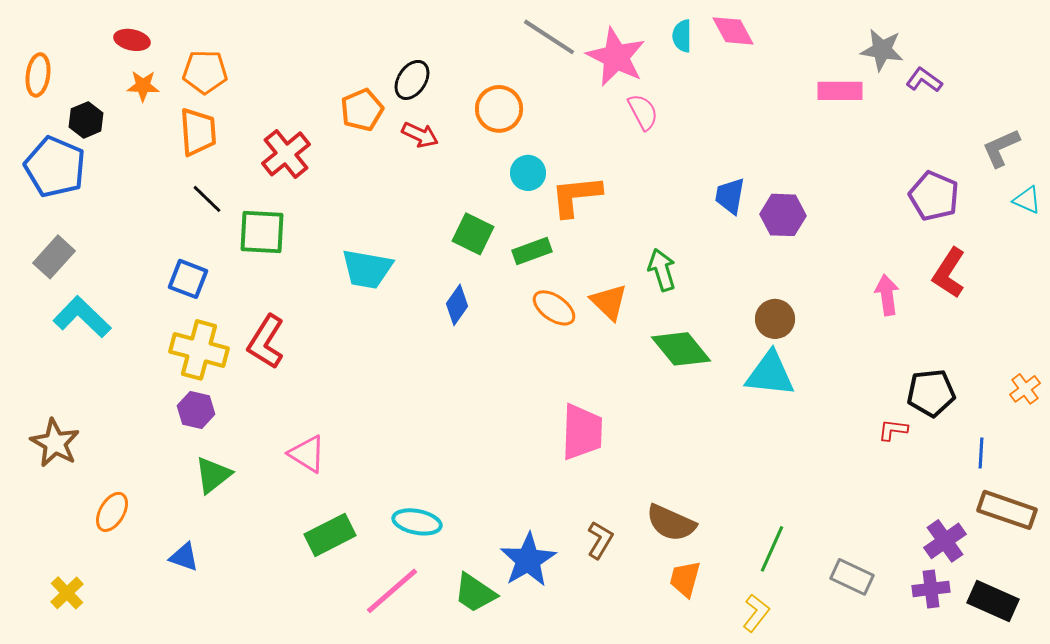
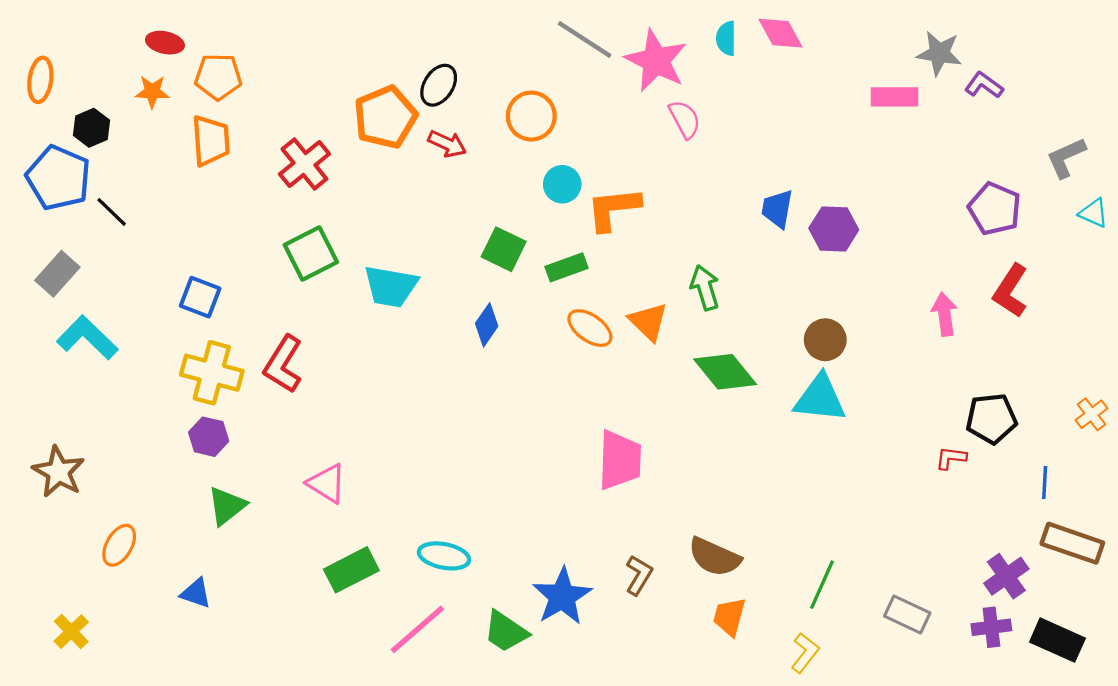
red ellipse: (132, 40) -> (165, 43), moved
orange pentagon: (362, 110) -> (385, 117), size x1.4
black line: (207, 199) -> (112, 212), moved
green square: (262, 232) -> (311, 253), moved, turned -30

